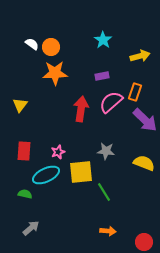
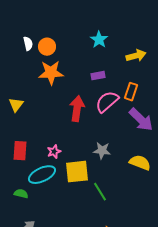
white semicircle: (32, 44) -> (28, 44), turned 40

